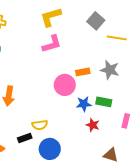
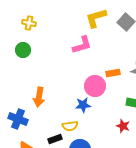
yellow L-shape: (51, 17) -> (96, 18), moved
blue star: (84, 104) -> (83, 105), moved

